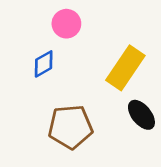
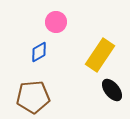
brown pentagon: (70, 127) -> (33, 97), moved

